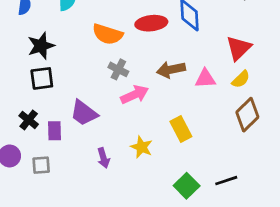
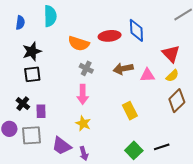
red triangle: (239, 48) -> (171, 54), turned -30
pink arrow: (135, 95) -> (83, 94), moved, turned 114
purple trapezoid: (84, 113) -> (62, 146), moved
yellow star: (142, 147) -> (83, 123), moved
purple arrow: (103, 158) -> (84, 153), moved
gray square: (41, 165) -> (31, 135), size x1.5

